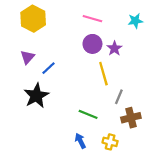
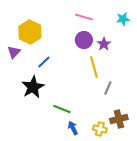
yellow hexagon: (33, 19) -> (30, 32), moved
purple triangle: (28, 57) -> (14, 52), moved
green line: (88, 114) -> (62, 109), moved
brown cross: (131, 118) -> (119, 119), moved

